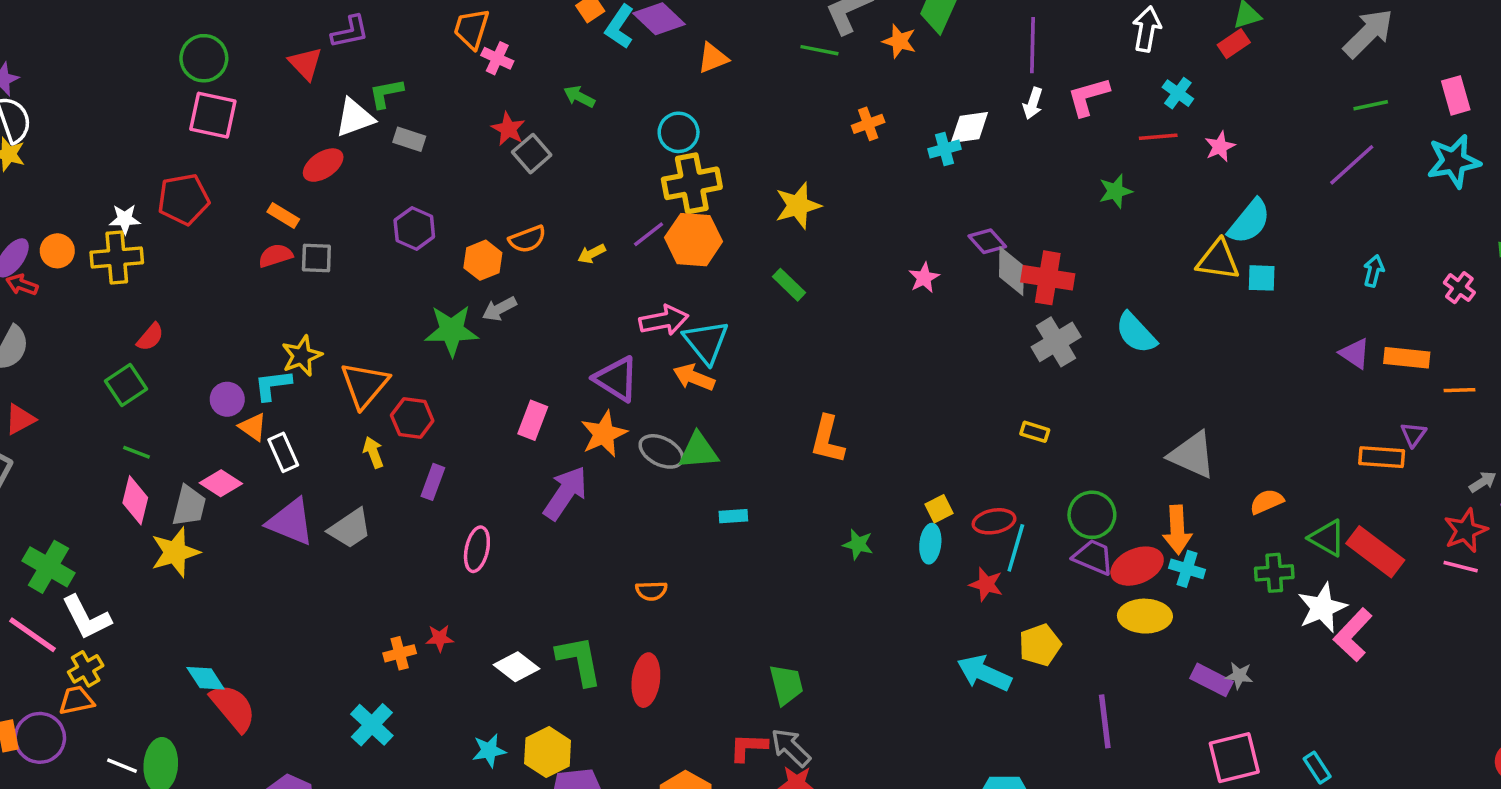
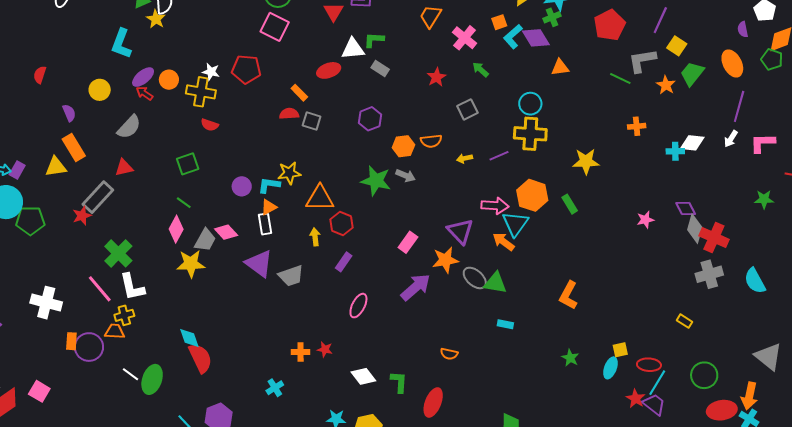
pink cross: (497, 58) -> (465, 38), moved, size x1.4
gray square: (532, 154) -> (467, 109), moved
orange hexagon: (694, 240) -> (532, 195), moved
gray arrow: (499, 309) -> (406, 176), turned -144
red semicircle: (150, 337) -> (210, 125), moved, turned 54
orange triangle: (365, 385) -> (320, 198), turned 36
orange triangle: (253, 427) -> (269, 207), moved, turned 42
purple trapezoid: (1093, 557) -> (654, 404), moved
green L-shape: (579, 660) -> (399, 382), size x0.7
cyan cross: (372, 725) -> (275, 388), size x0.7

